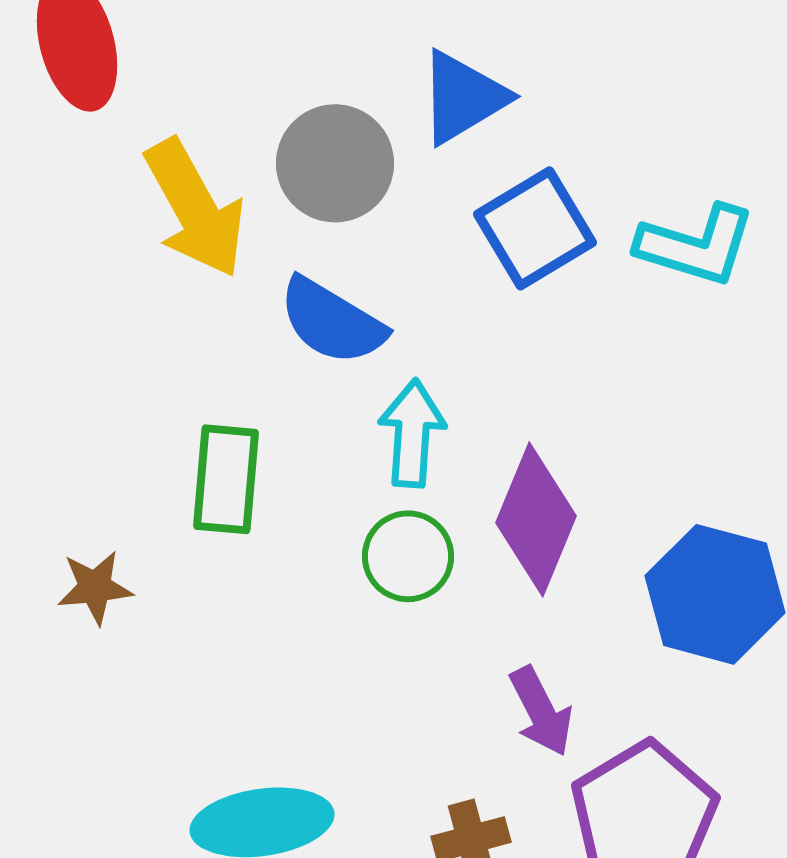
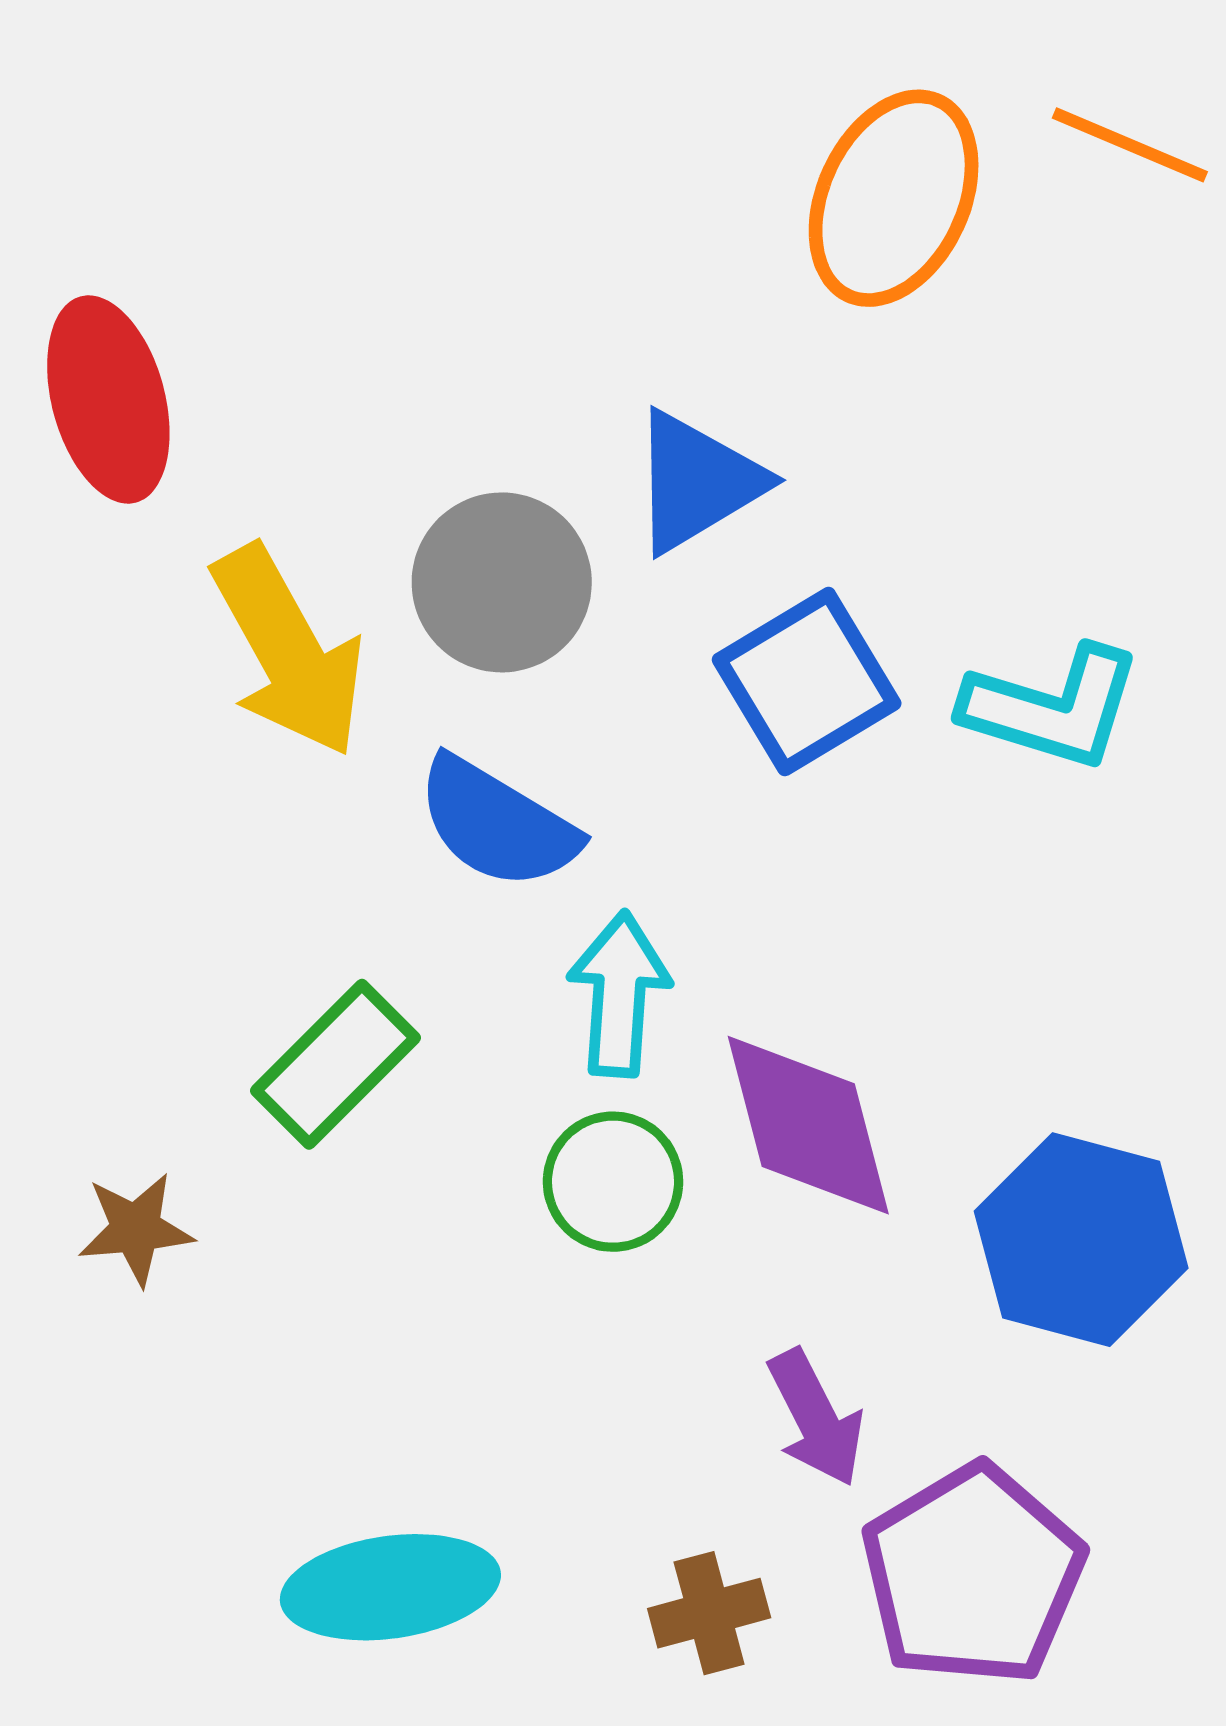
green rectangle: (226, 479) -> (336, 1064), turned 40
purple diamond: (536, 519) -> (808, 1125), turned -37

